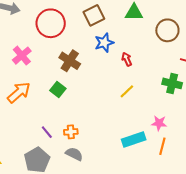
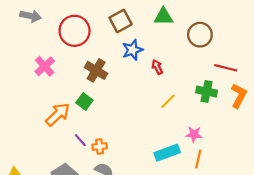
yellow line: (127, 91) -> (168, 101), moved
orange arrow: (19, 92) -> (58, 114), moved
purple line: (47, 132) -> (80, 140), moved

